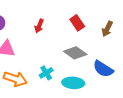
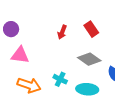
red arrow: (39, 26) -> (62, 32), moved
cyan cross: (46, 73) -> (60, 79), turned -32

